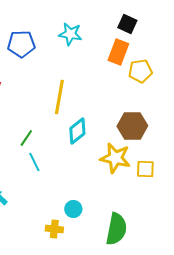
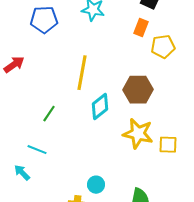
orange rectangle: (118, 52) -> (141, 28), size x0.7
brown hexagon: (132, 126) -> (138, 90), moved
cyan line: (34, 162) -> (37, 150), moved, turned -42

